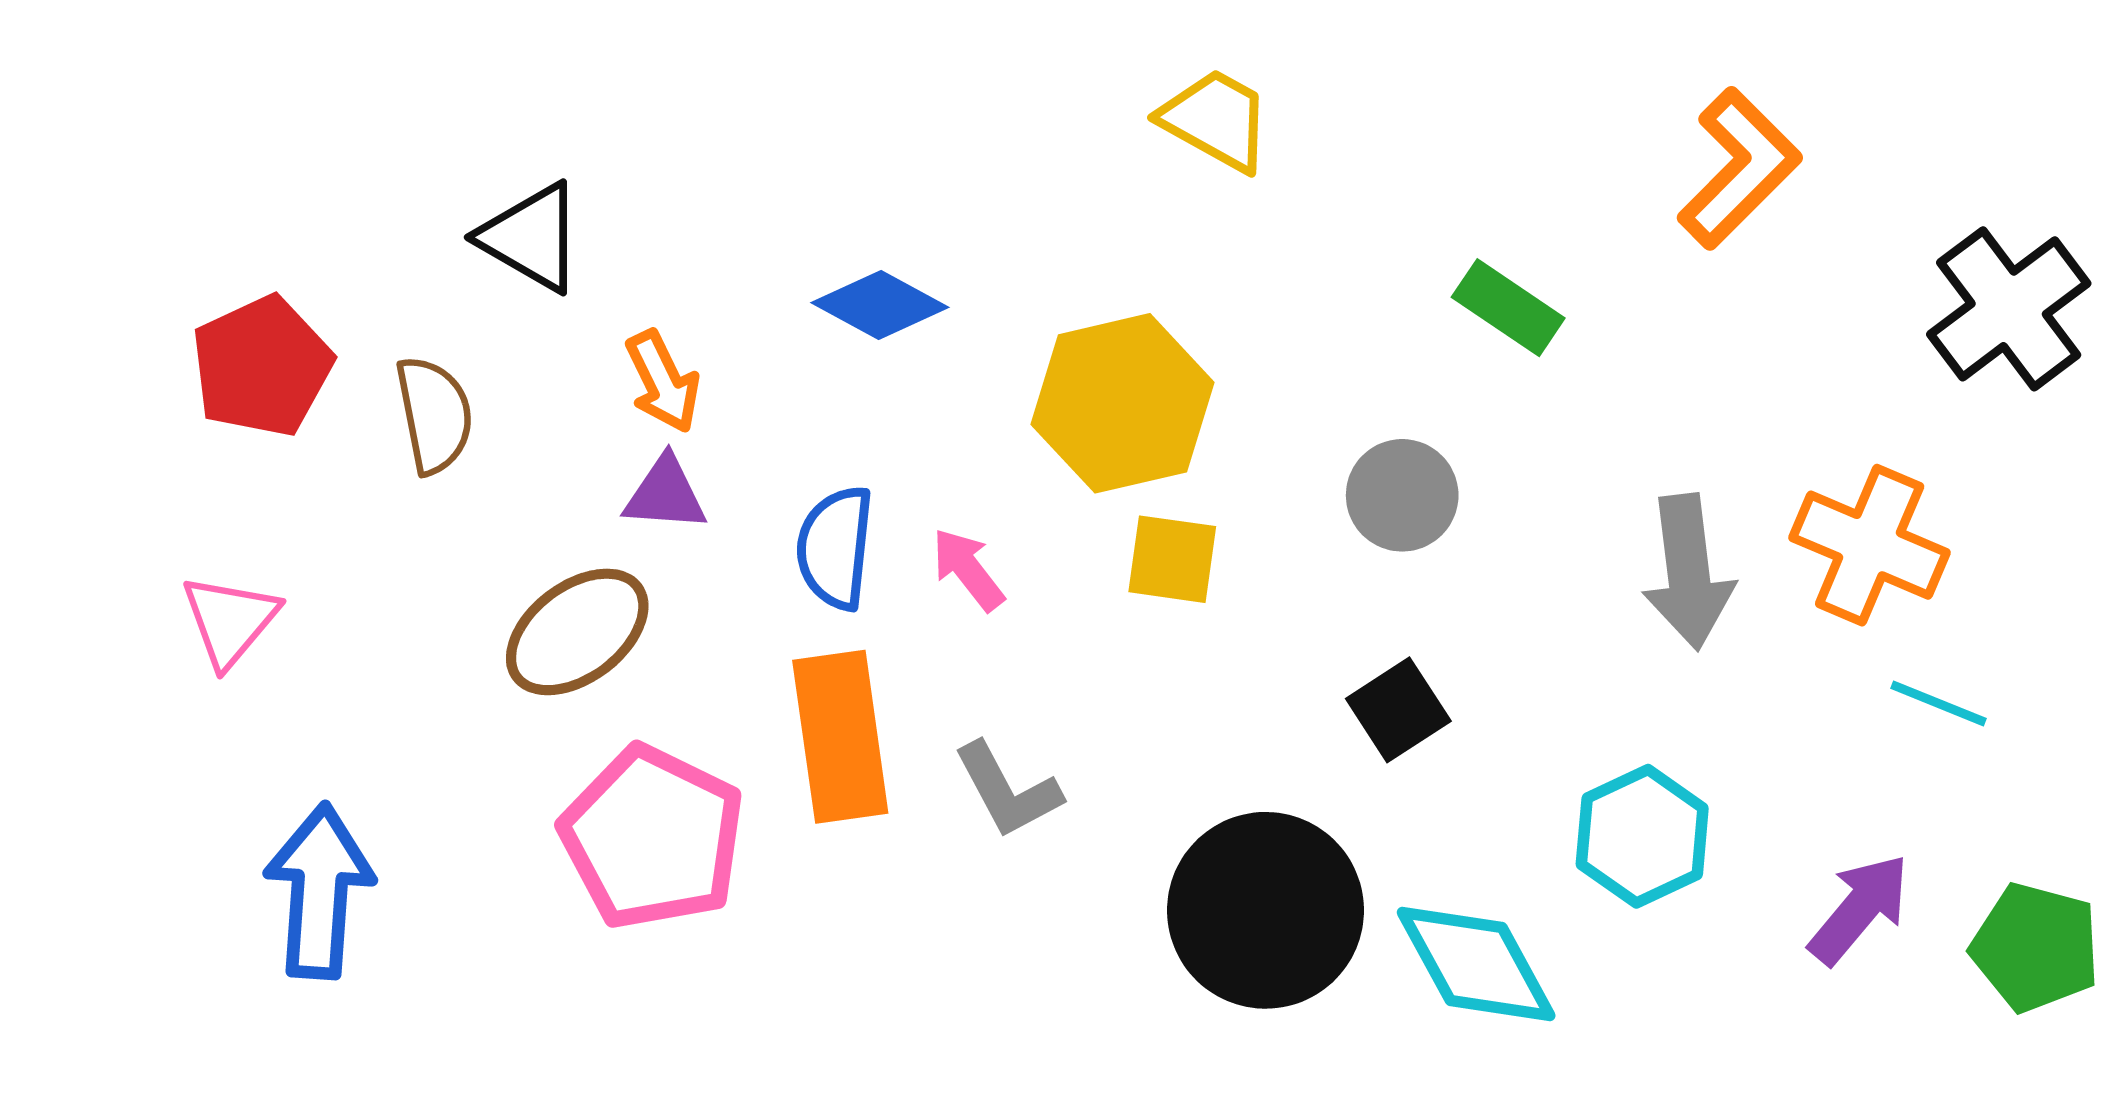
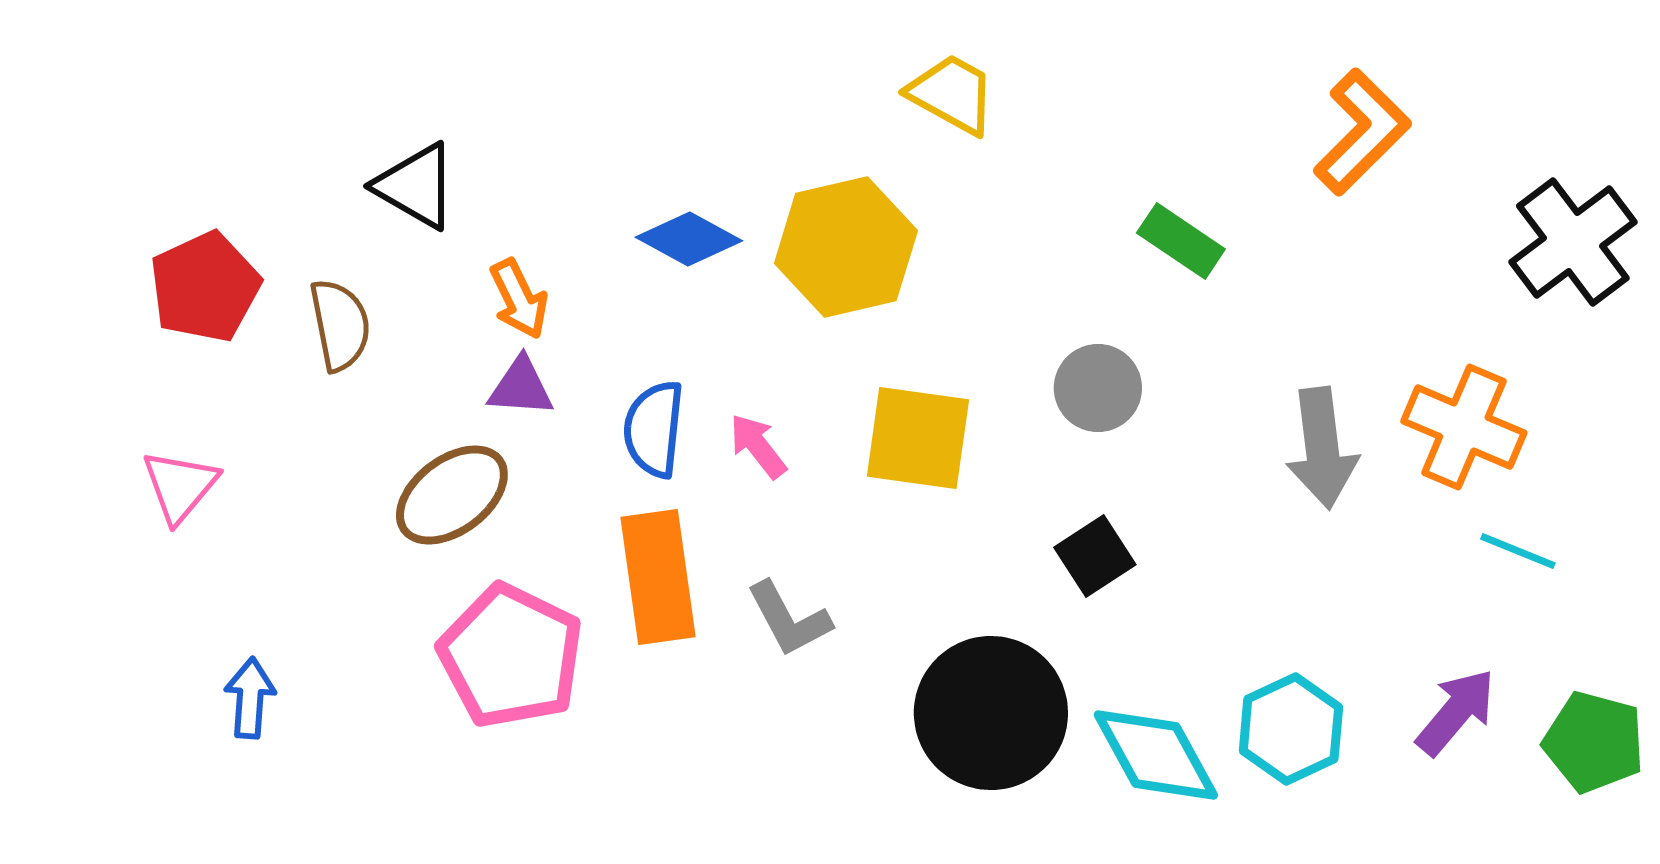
yellow hexagon: (1122, 403) -> (846, 247), moved
yellow square: (1172, 559) -> (918, 438), size x1.5
cyan hexagon: (1642, 836) -> (1291, 729), moved
blue arrow: (319, 891) -> (250, 698), size x0.6

